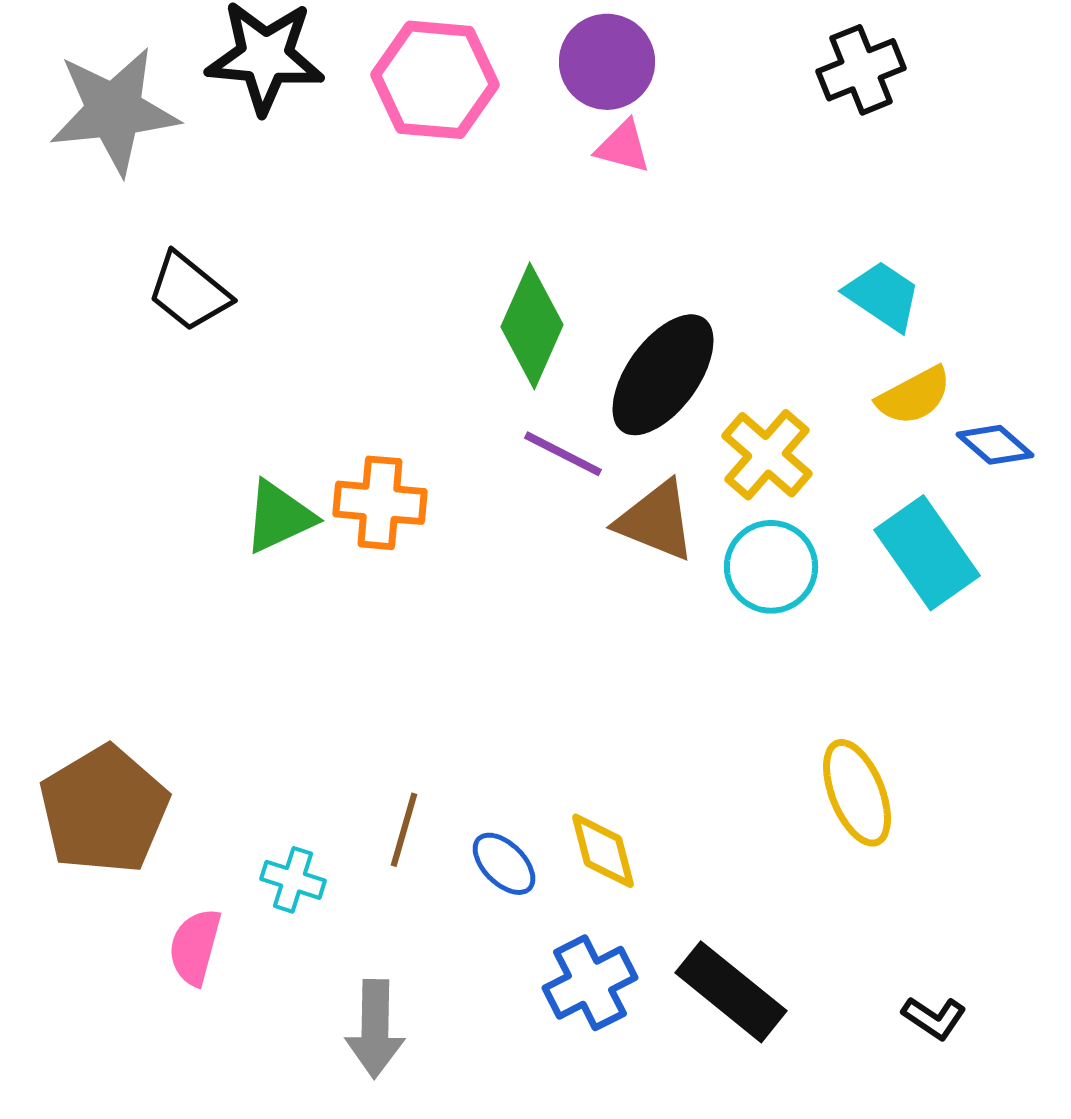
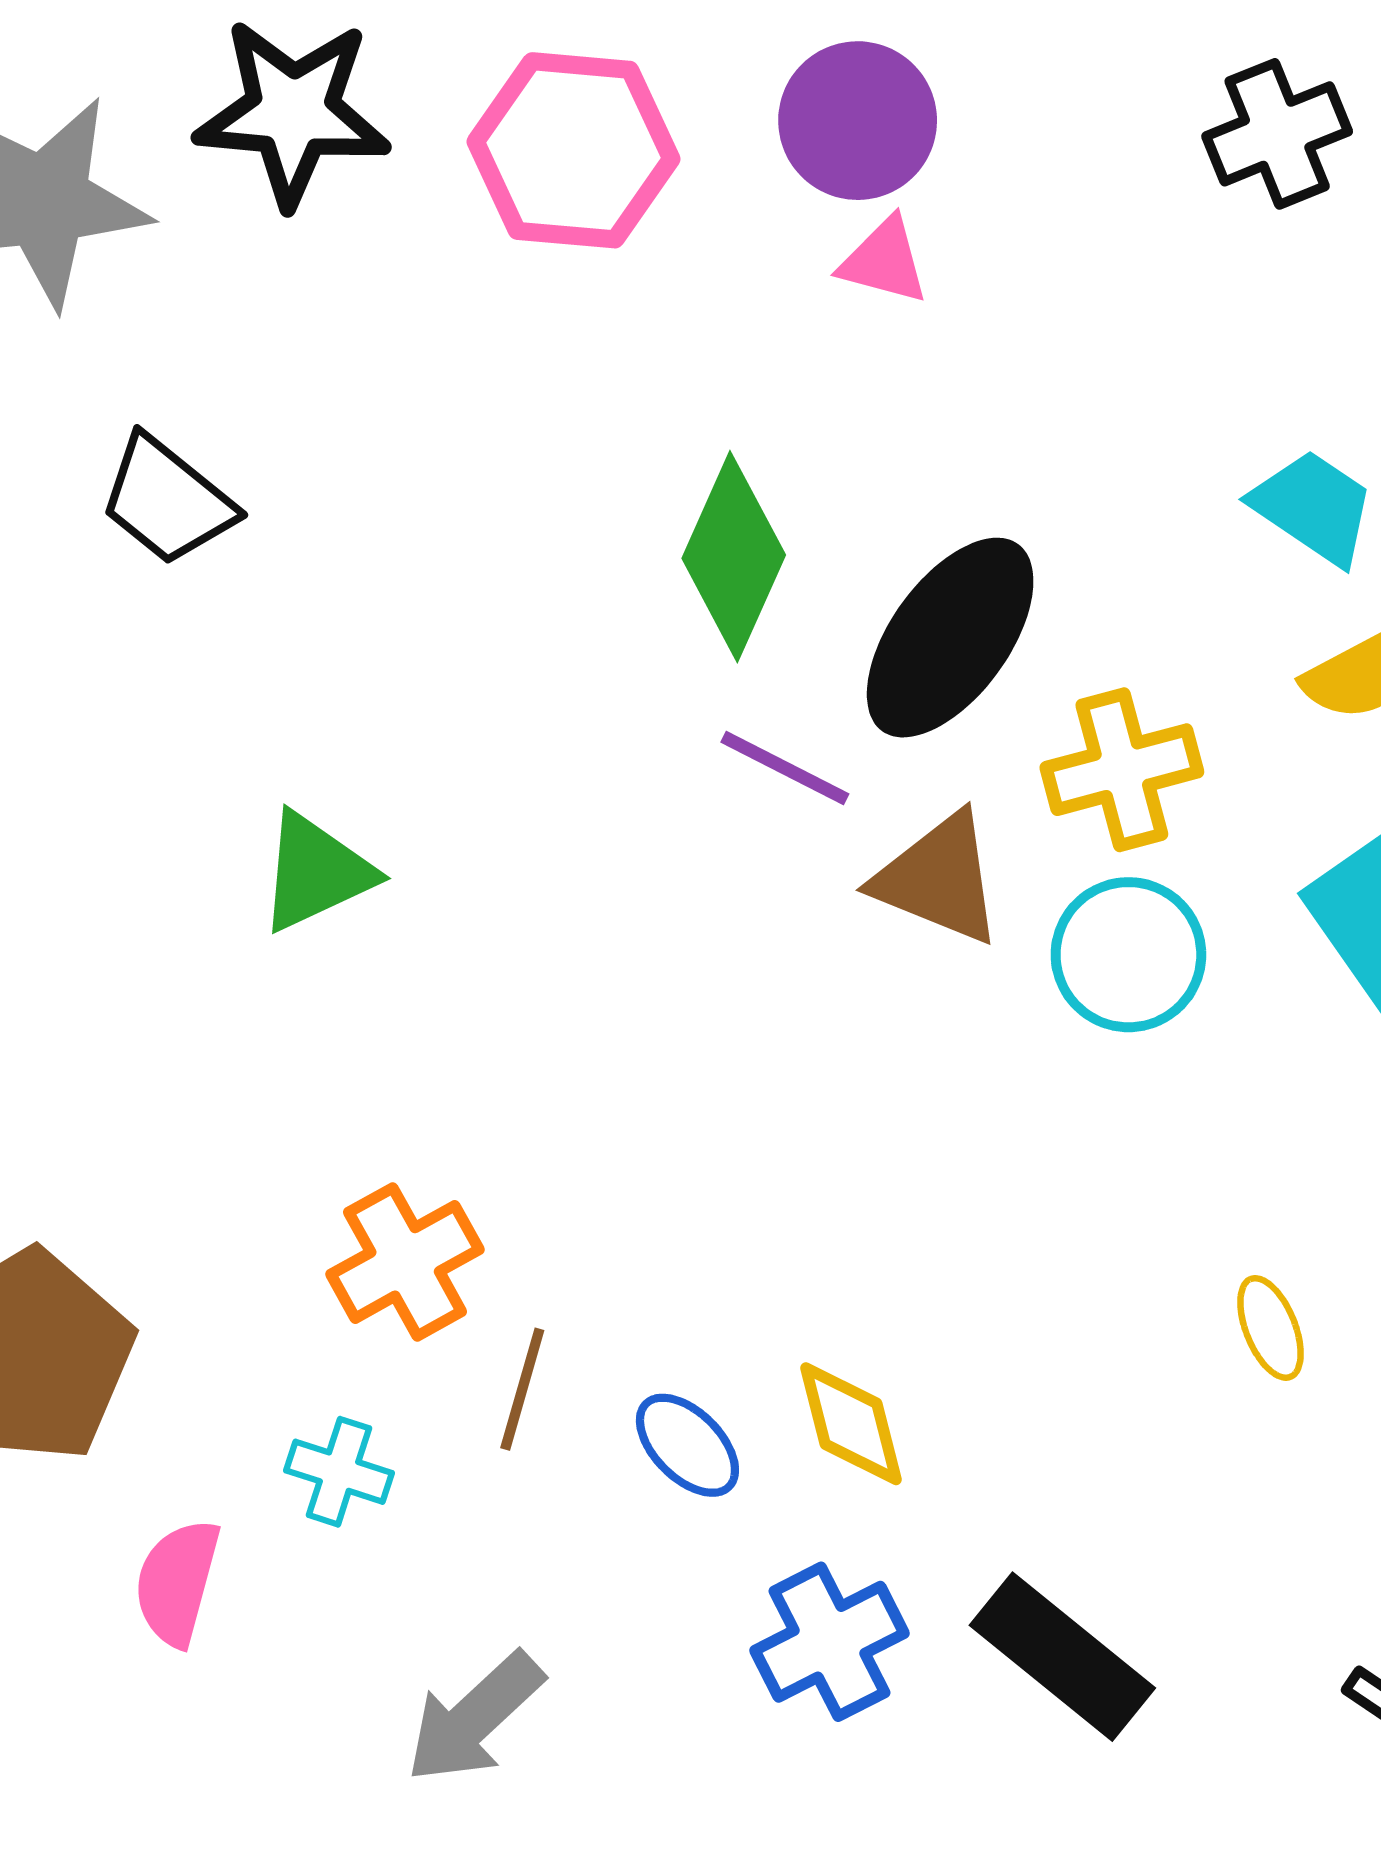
yellow cross: (767, 455) -> (1122, 770), turned 34
orange cross: (380, 503) -> (405, 1262), moved, turned -34
yellow ellipse: (857, 793) -> (1271, 1328), size x0.6
gray arrow: (375, 1029) -> (474, 1718), turned 46

